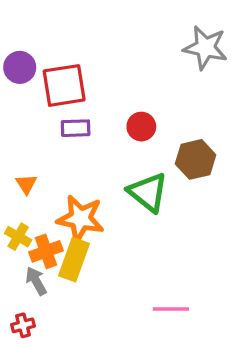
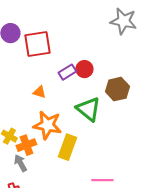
purple rectangle: (76, 128) -> (67, 72), moved, turned -30
orange triangle: (26, 184) -> (39, 92), moved, turned -40
yellow rectangle: (74, 260) -> (67, 147), moved

